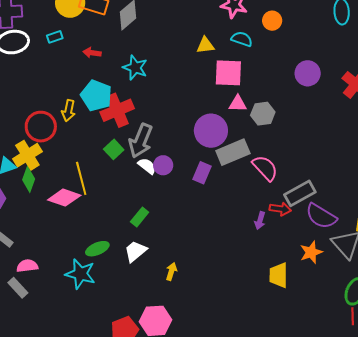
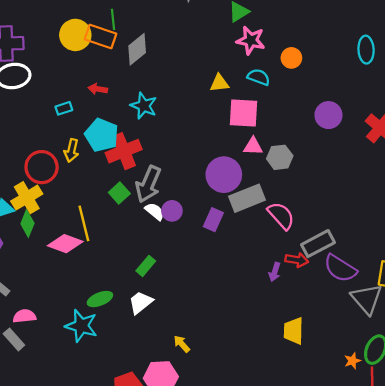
cyan rectangle: (55, 37) -> (64, 108), moved
orange star: (311, 252) -> (352, 361), moved, size x0.7
yellow arrow: (171, 271) -> (182, 344), moved, turned -60

